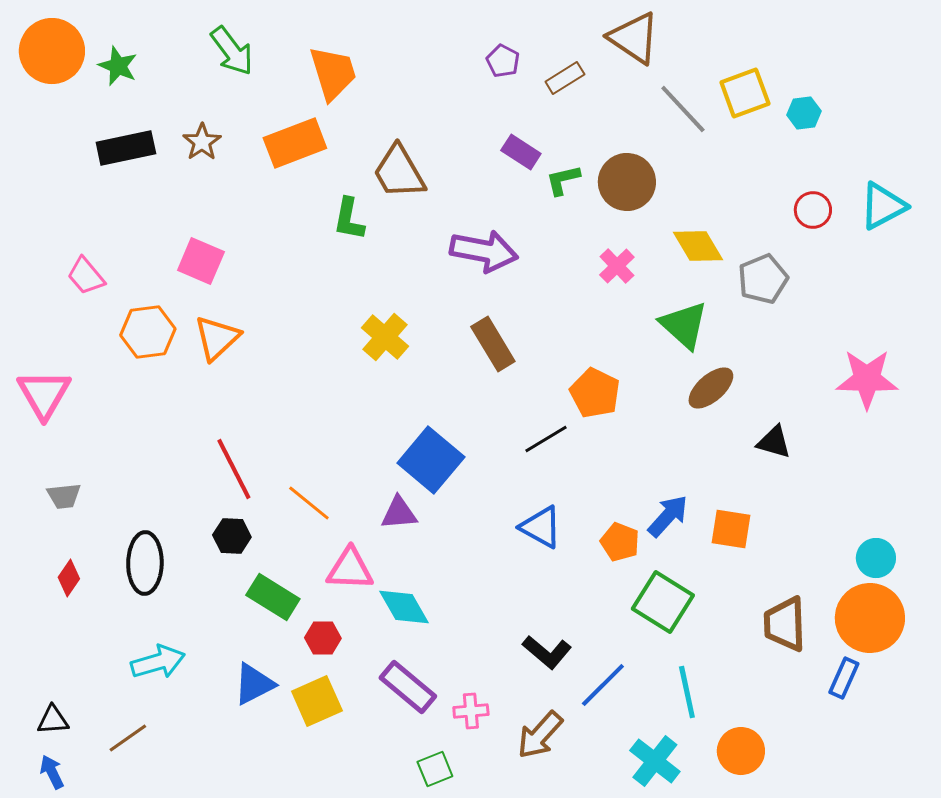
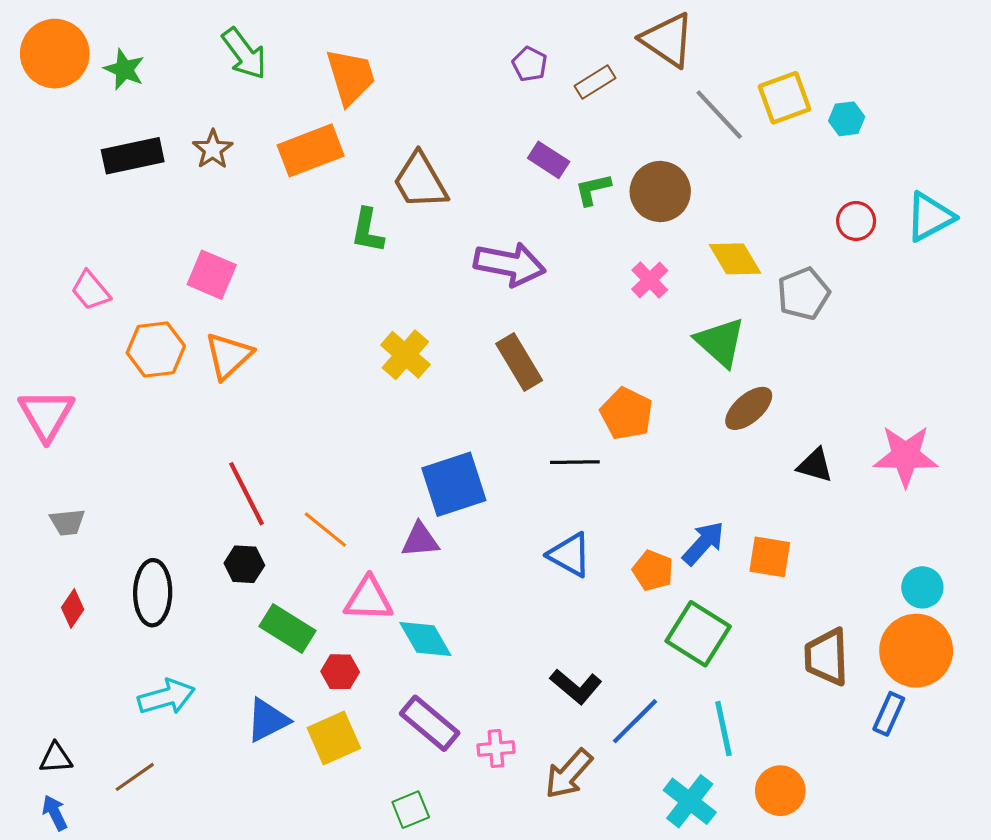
pink star: (867, 379) -> (906, 456), moved
black line: (546, 439) -> (575, 462), turned 30
blue square: (431, 460) -> (454, 484), turned 32
green square: (435, 769) -> (411, 810), moved

